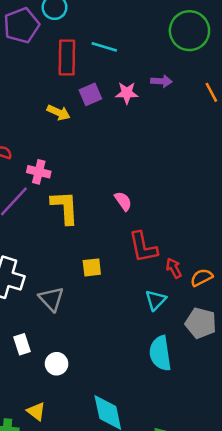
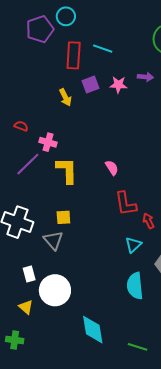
yellow arrow: (59, 112) -> (65, 97), turned 36
yellow square: (92, 267) -> (63, 217), moved
white circle: (57, 364) -> (55, 290), size x1.8
yellow triangle: (36, 411) -> (26, 307), moved

